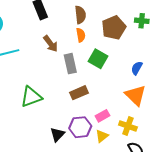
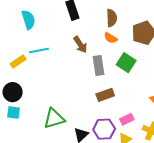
orange semicircle: (81, 35) -> (111, 38), turned 128
green triangle: (31, 97) -> (54, 119), moved

